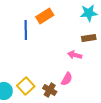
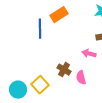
pink semicircle: (67, 79) -> (81, 78), turned 136
brown cross: (50, 90) -> (64, 70), moved

